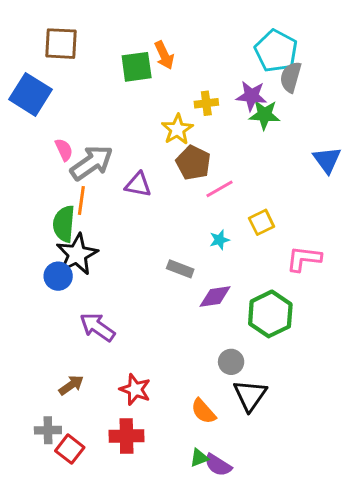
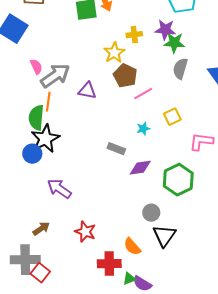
gray semicircle: (291, 77) -> (180, 69), moved
gray cross: (48, 430) -> (25, 260), size x1.6
red cross: (126, 436) -> (109, 264), moved

